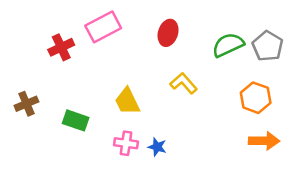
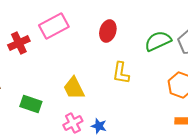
yellow L-shape: (184, 83) -> (121, 73), turned -130
pink cross: (126, 143) -> (73, 123), turned -36

